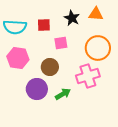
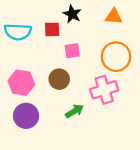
black star: (72, 18) -> (72, 14), moved
pink hexagon: (18, 58) -> (21, 83), moved
purple circle: (37, 89) -> (26, 116), moved

